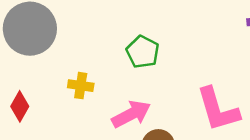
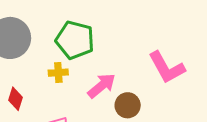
green pentagon: (143, 52) -> (75, 40), moved, size x1.5

